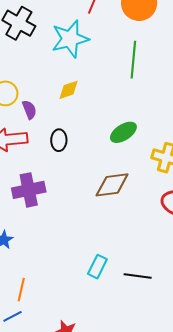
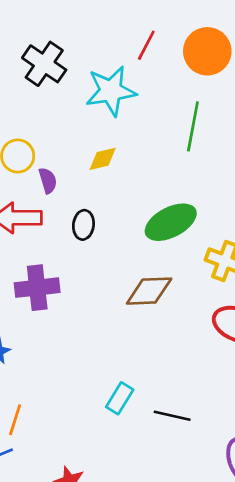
green ellipse: (123, 132) -> (171, 222), size x1.4

